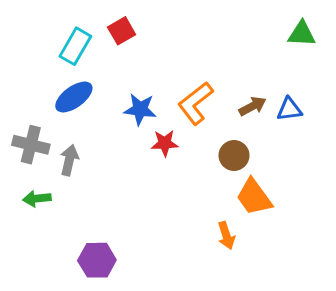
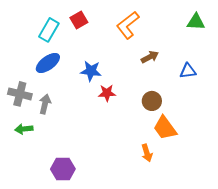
orange L-shape: (196, 103) -> (128, 25), moved
brown arrow: (252, 106) -> (150, 57), moved

